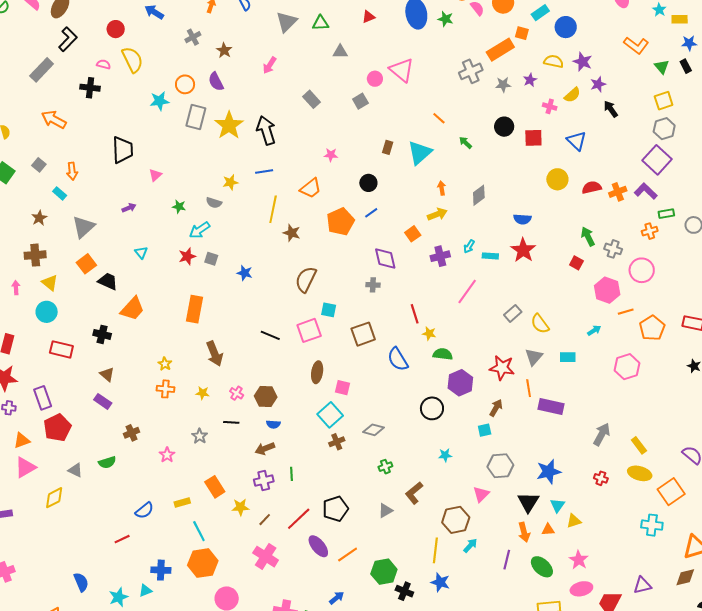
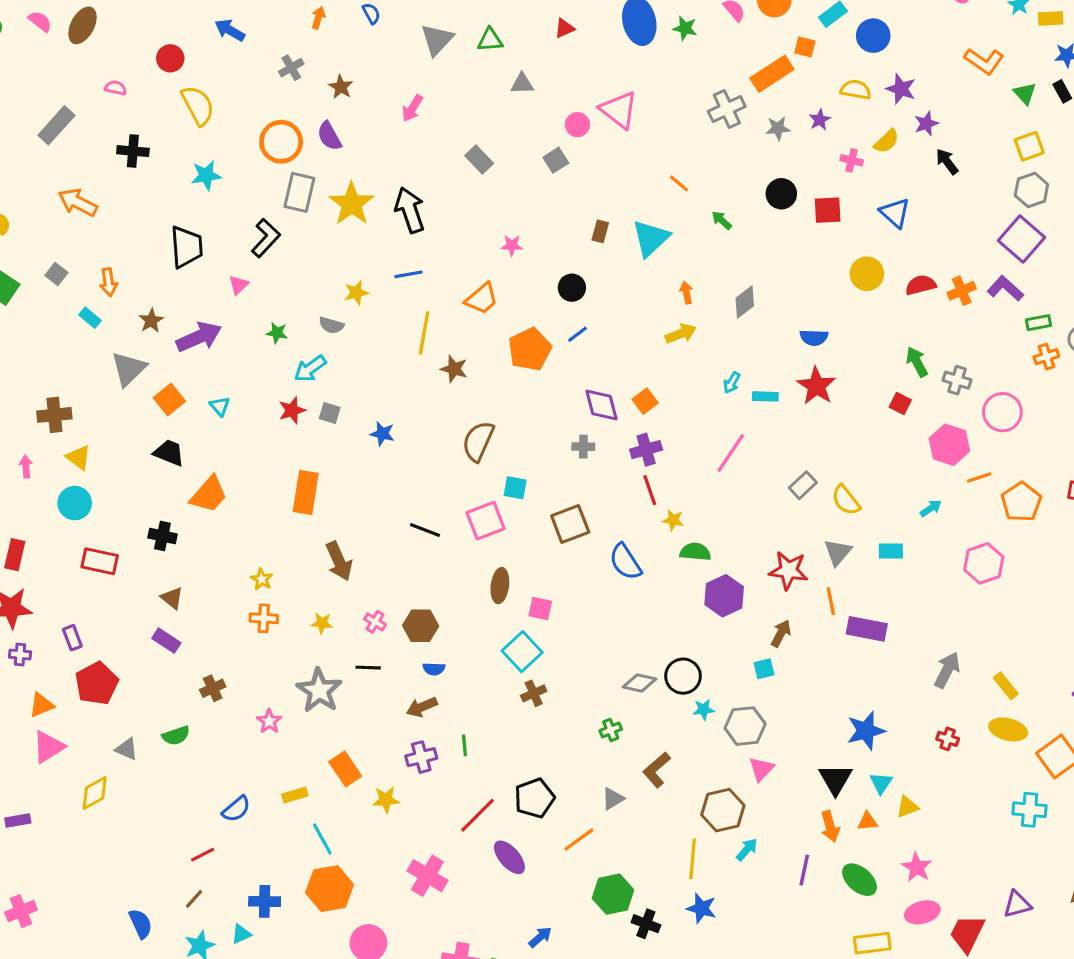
black L-shape: (68, 39) -> (266, 238), moved
pink semicircle: (103, 64) -> (116, 88), moved
orange circle: (185, 84) -> (281, 142), size x1.4
cyan star: (159, 101) -> (206, 175), moved
purple arrow: (129, 208) -> (199, 337), size x2.0
brown star: (39, 218) -> (151, 321), moved
orange cross: (650, 231) -> (1046, 357), moved
orange square: (413, 234) -> (645, 401), moved
purple cross: (440, 256) -> (646, 450), moved
orange square: (86, 264) -> (169, 399), moved
purple rectangle: (43, 398) -> (72, 638), size x0.7
black circle: (432, 408) -> (683, 676), moved
gray diamond: (374, 430) -> (640, 683), moved
gray star: (200, 436) -> (319, 690), size x1.8
gray hexagon: (500, 466) -> (745, 726), moved
brown line: (265, 520) -> (194, 899), moved
orange line: (348, 555) -> (579, 840), moved

